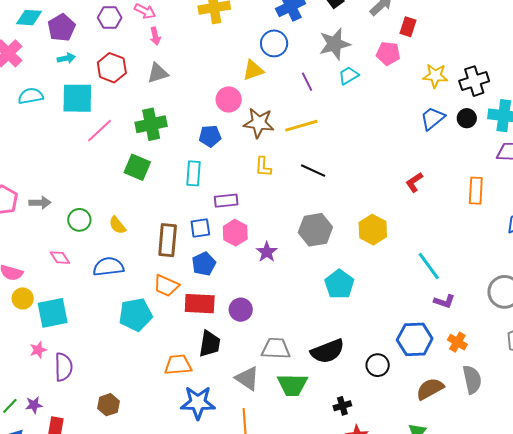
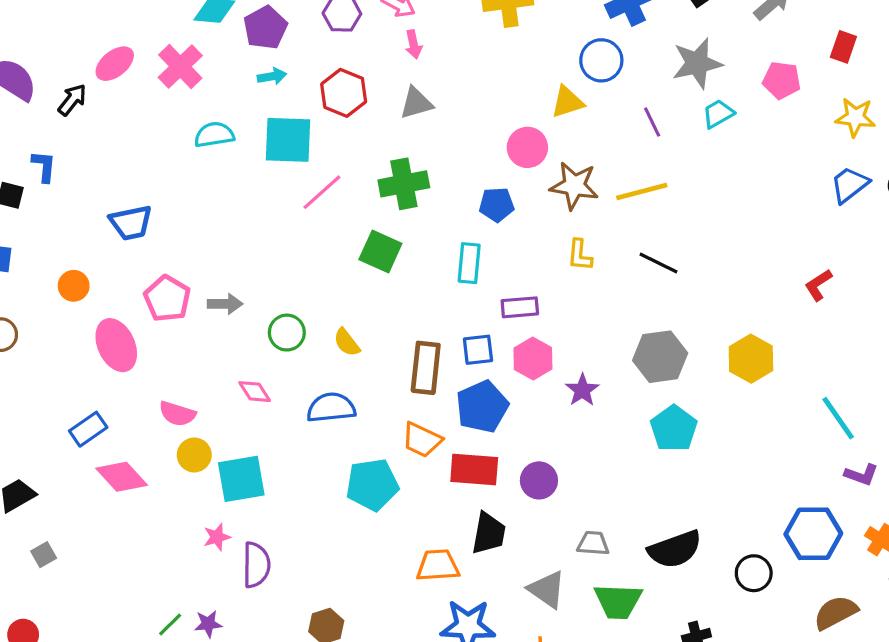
red rectangle: (408, 27) -> (843, 47), moved
blue pentagon: (204, 264) -> (482, 407), size x1.4
cyan pentagon: (339, 284) -> (674, 429), moved
gray trapezoid: (276, 349) -> (593, 543), size x0.7

